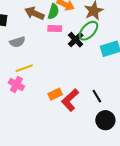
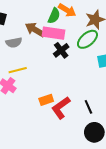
brown arrow: (34, 13) -> (35, 30), moved
pink rectangle: (55, 28) -> (53, 33), size x1.5
black cross: (76, 40) -> (61, 50), moved

